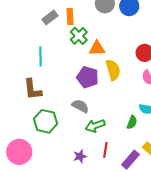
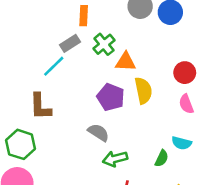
gray rectangle: (50, 17) -> (70, 43), moved
orange rectangle: (70, 17) -> (84, 16), moved
cyan line: (41, 56) -> (54, 66), turned 42
green hexagon: (46, 121) -> (21, 144), moved

